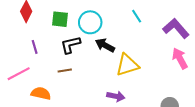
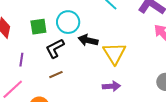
purple line: (35, 47) -> (21, 60), turned 40
yellow triangle: (127, 65) -> (114, 53), turned -30

